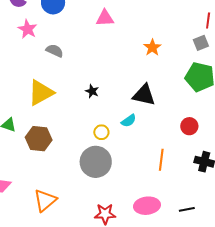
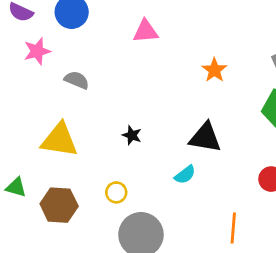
pink star: (27, 29) -> (37, 51), turned 30
yellow triangle: (41, 93) -> (59, 140), turned 40
yellow circle: (101, 132) -> (116, 192), moved

